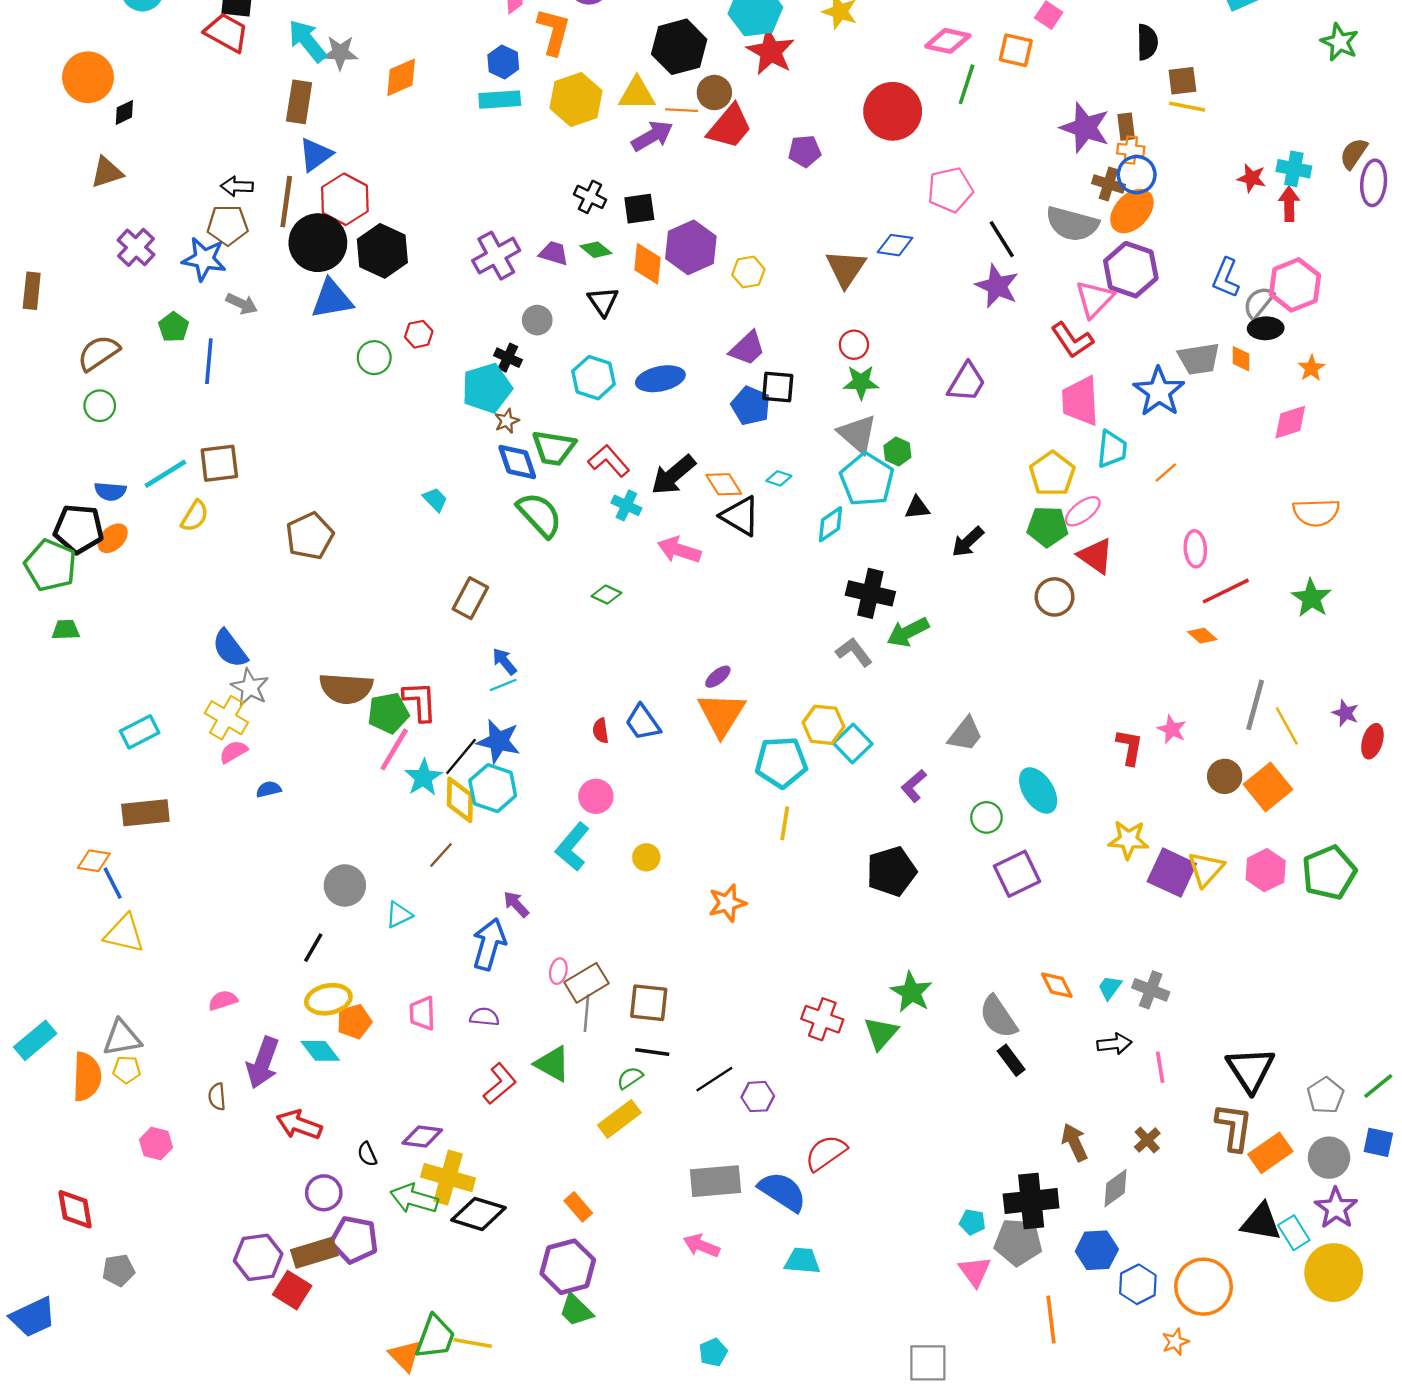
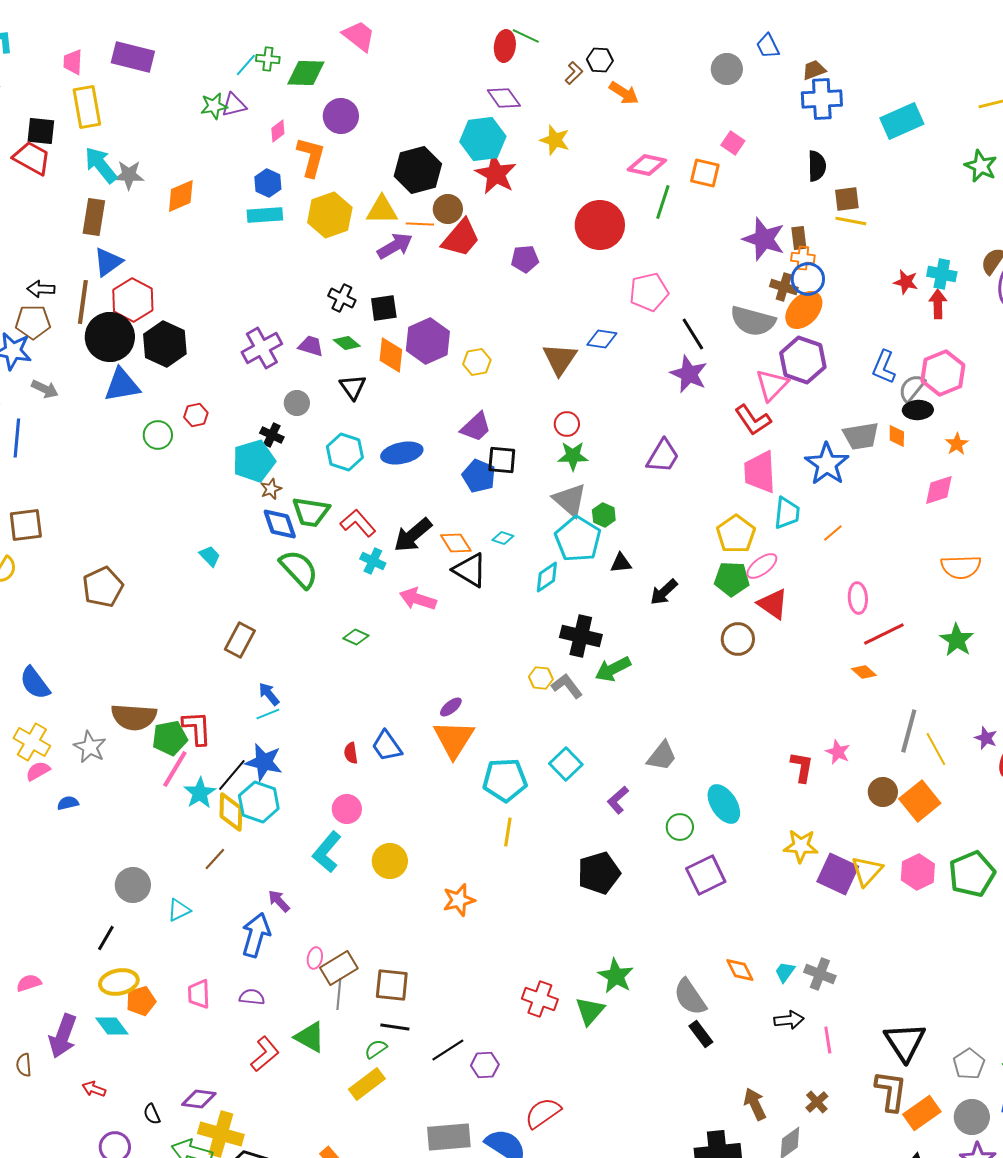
gray star: (250, 687) -> (90, 747), moved
yellow hexagon: (823, 725) -> (541, 678), moved, size x0.7
yellow circle: (646, 857) -> (390, 861), size x1.5
red arrow: (299, 1125) -> (94, 1089), size x0.6

